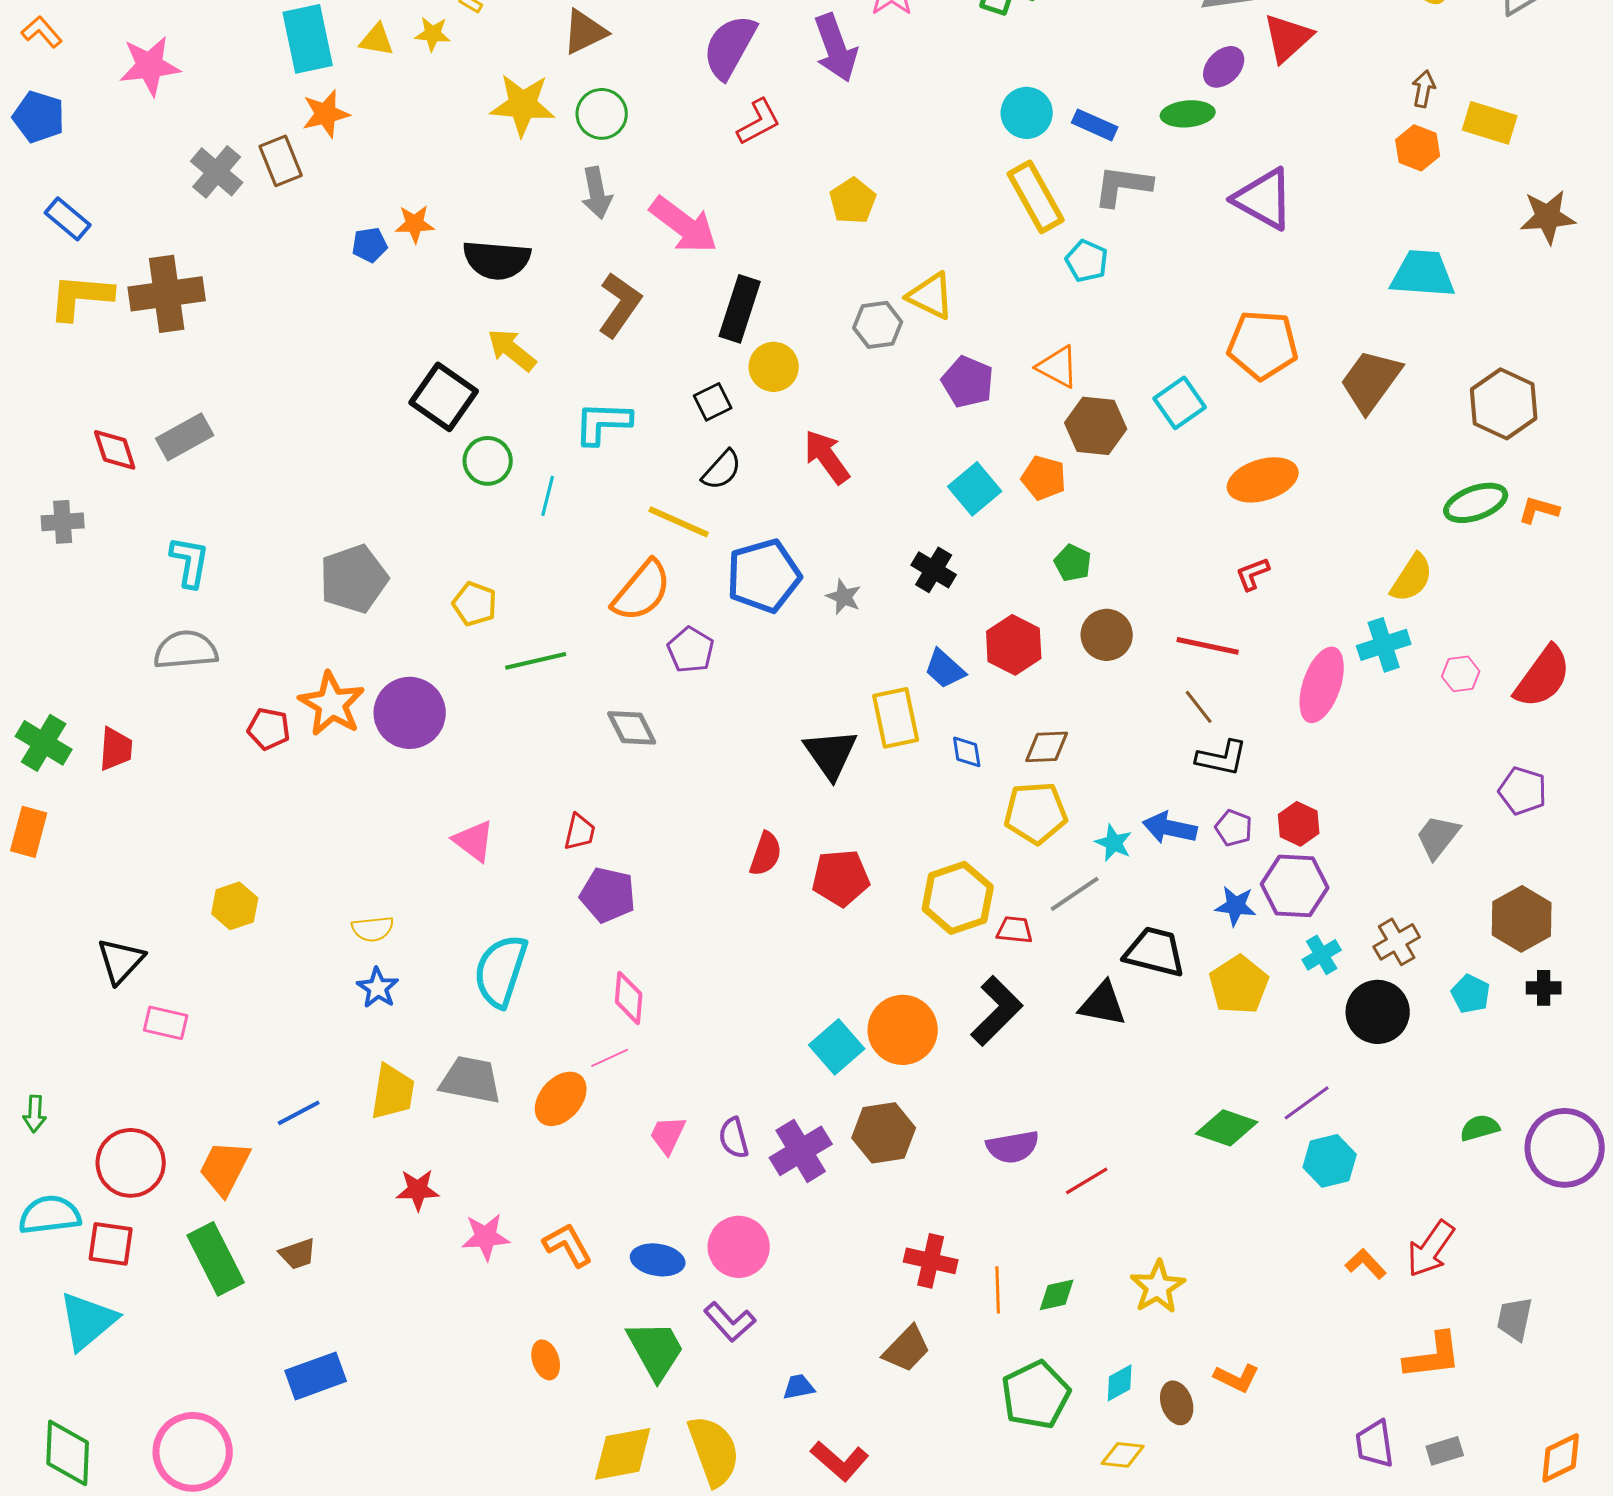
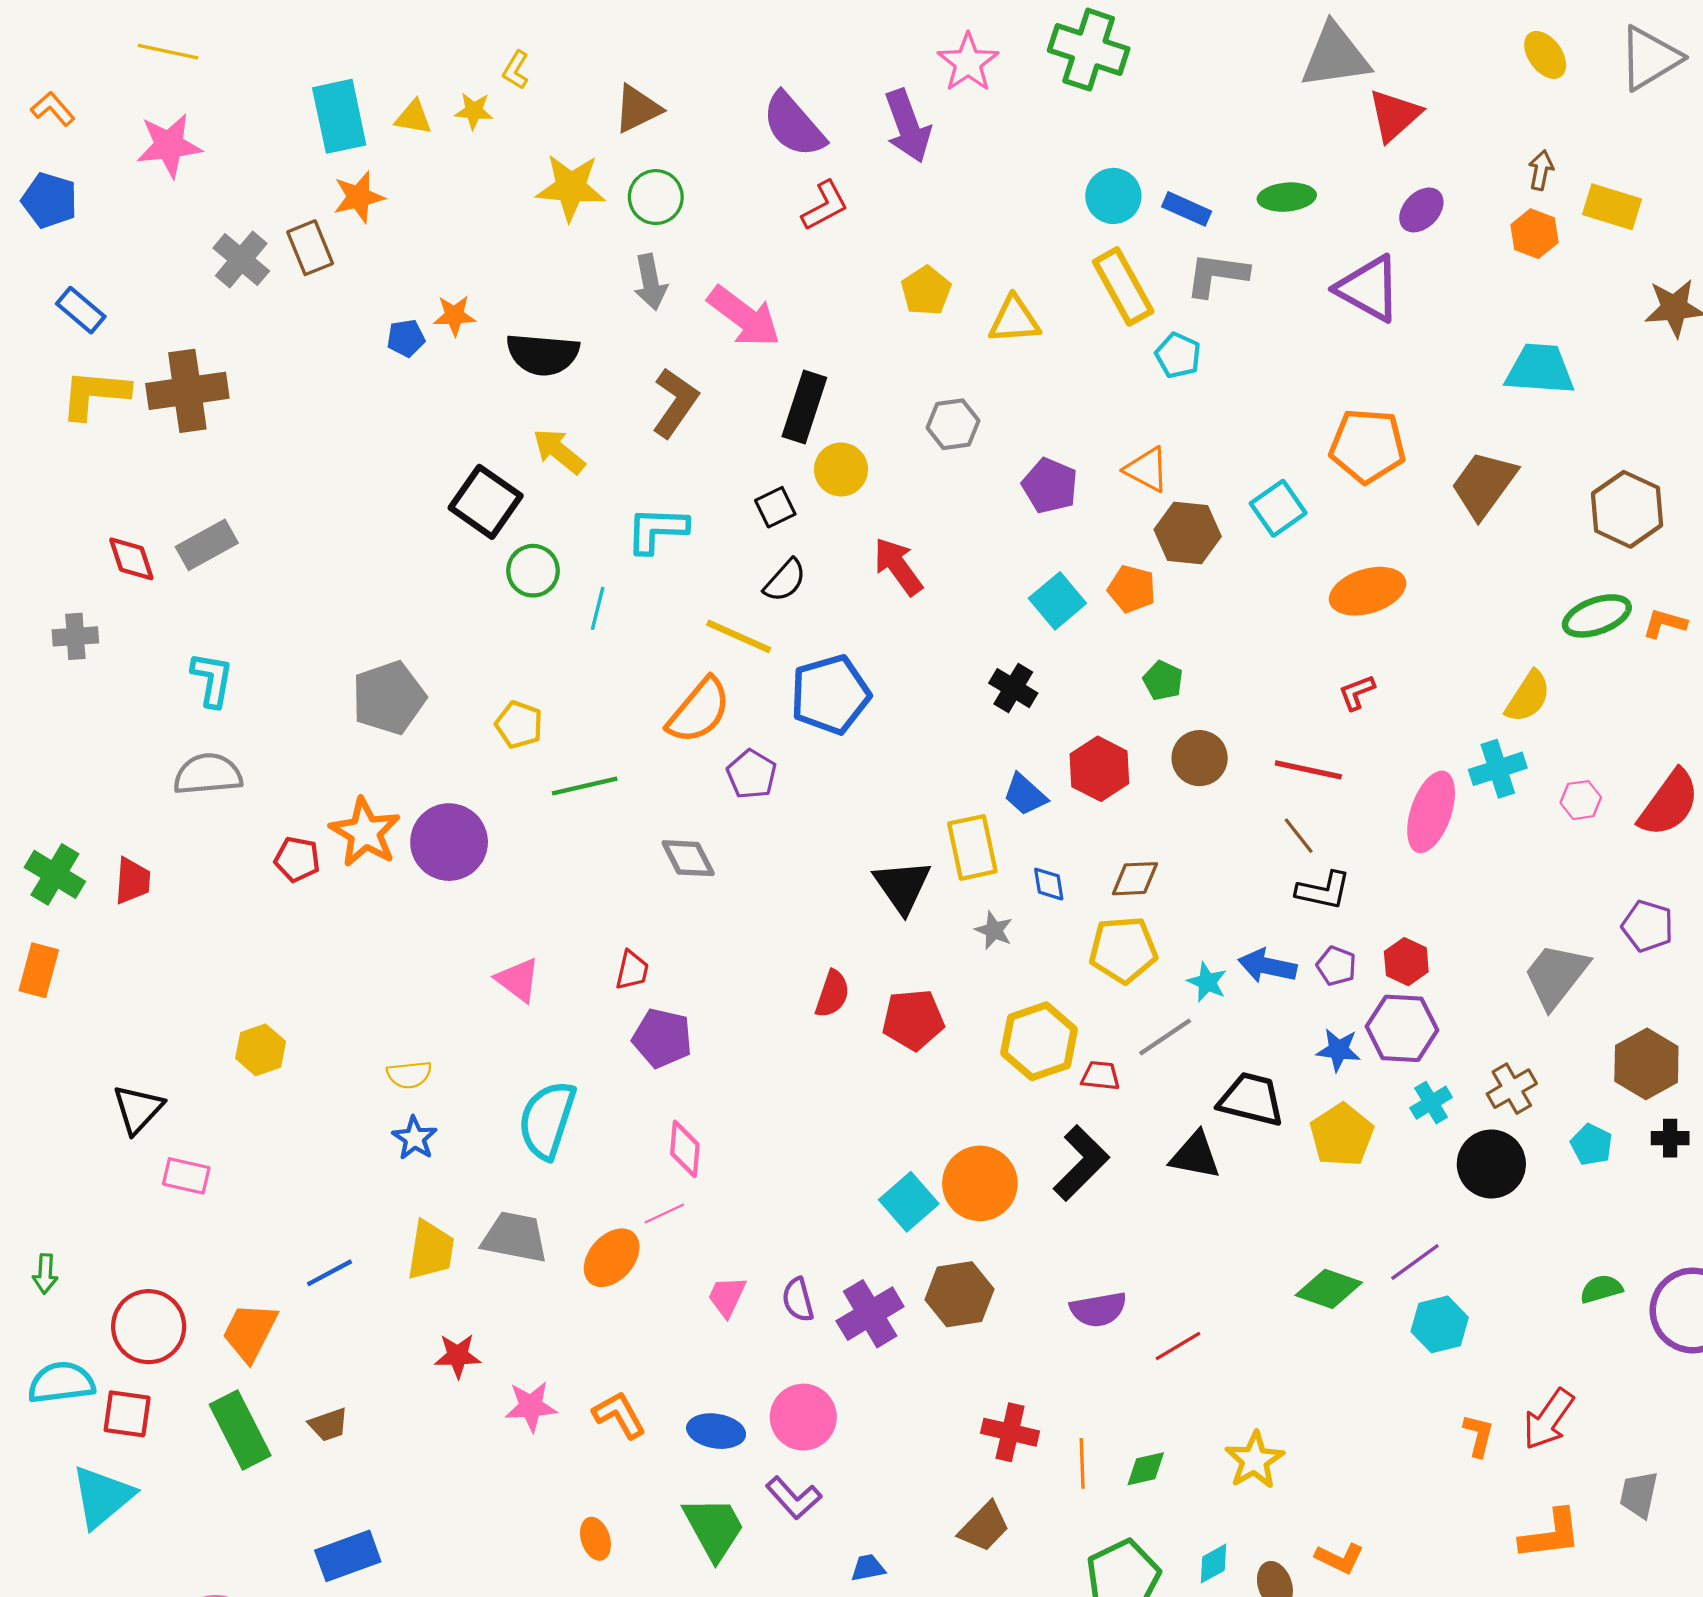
purple semicircle: (730, 47) -> (794, 125), turned -70
purple ellipse: (1224, 67) -> (1421, 210), moved
yellow triangle: (931, 296) -> (1014, 320), moved, turned -30
gray star: (844, 597) -> (994, 930), moved
gray trapezoid: (1438, 837) -> (1556, 976), size x1.4
orange L-shape: (1366, 1264) -> (1478, 1435), turned 57

